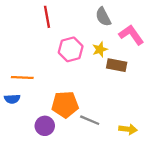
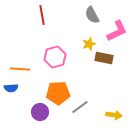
pink L-shape: (131, 35) -> (117, 31), turned 100
pink hexagon: (71, 49) -> (55, 57), moved
gray line: (90, 120) -> (80, 107), turned -60

